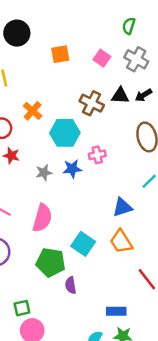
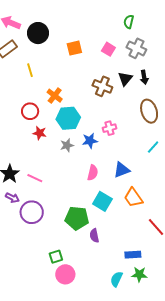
black arrow: (144, 95) -> (144, 77), turned -64
black triangle: (120, 96) -> (125, 79), turned -49
cyan hexagon: (65, 133) -> (68, 118), moved
blue triangle: (122, 207) -> (122, 170), moved
pink semicircle: (42, 218) -> (93, 173), moved, size x0.7

